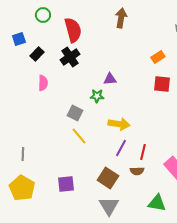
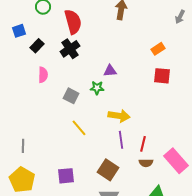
gray square: (75, 113) -> (71, 96), moved
purple line: (121, 148) -> (121, 140), turned -36
brown semicircle: (137, 171) -> (146, 163), moved

